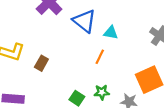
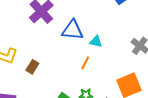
blue triangle: (84, 21) -> (73, 30), turned -35

